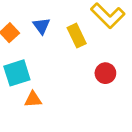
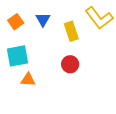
red circle: (105, 73) -> (70, 64), moved

